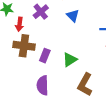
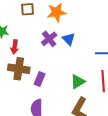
purple cross: (41, 12) -> (49, 39), moved
green triangle: (70, 60) -> (78, 82), moved

